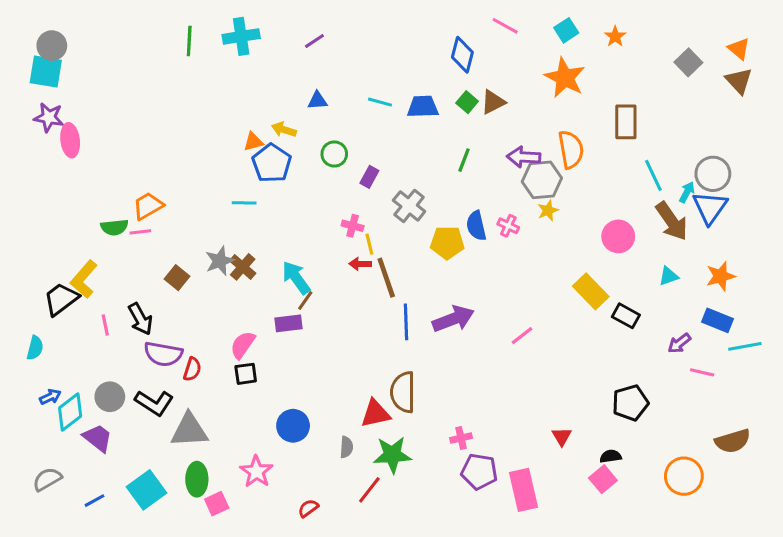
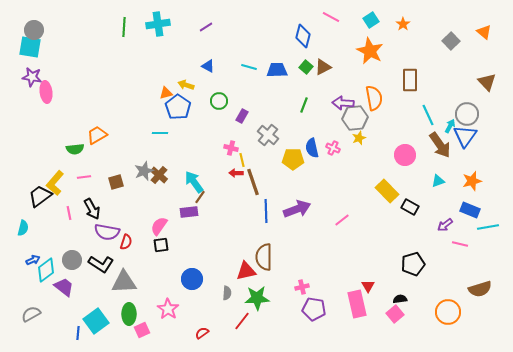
brown triangle: (739, 81) -> (487, 82), moved
blue triangle: (317, 101) -> (208, 66), turned 32
pink line: (140, 232) -> (84, 177), moved
brown square: (177, 278) -> (116, 182), turned 35
pink rectangle: (524, 490) -> (357, 304), moved
blue line: (95, 501) -> (78, 333), moved, turned -56

